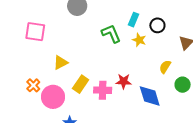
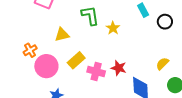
cyan rectangle: (133, 20) -> (143, 10), turned -64
green L-shape: (111, 34) -> (90, 16), moved
yellow star: (139, 40) -> (113, 28), moved

